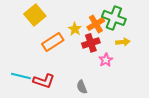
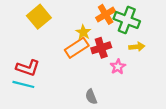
orange cross: (96, 24) -> (106, 14), moved
orange rectangle: (53, 42) -> (77, 48), moved
red L-shape: (44, 81) -> (28, 68), moved

